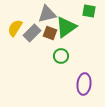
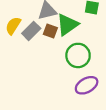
green circle: (61, 56) -> (78, 55), moved, size x1.5
purple ellipse: (84, 84) -> (87, 85), turned 55

